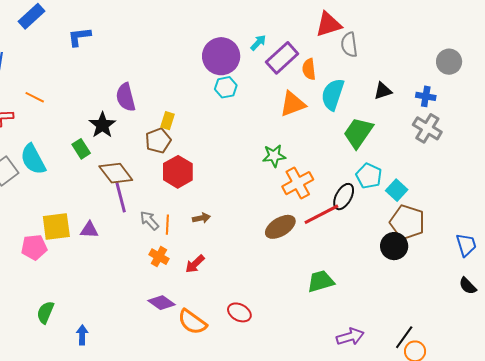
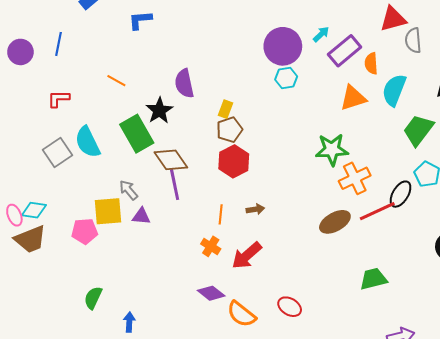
orange line: (35, 97) -> (116, 81), moved
brown pentagon: (158, 141) -> (229, 130), moved
green rectangle: (81, 149) -> (137, 134), size x1.8
green star: (274, 156) -> (332, 150), size x1.4
gray arrow: (149, 220) -> (129, 190), moved
red arrow: (195, 264) -> (247, 256), size x1.5

